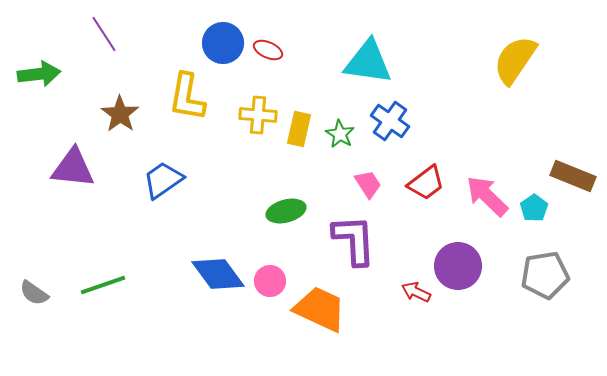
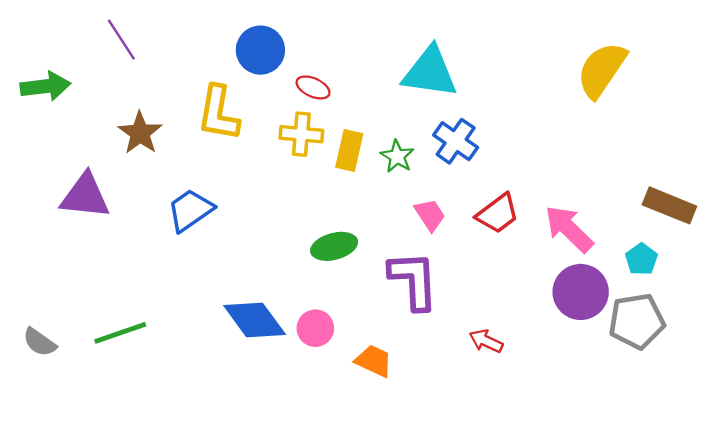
red ellipse: (268, 50) -> (313, 87), moved
cyan pentagon: (534, 208) -> (641, 259), moved
purple circle: (458, 266) -> (581, 292), moved
orange trapezoid: (320, 309) -> (374, 361), size x0.6

